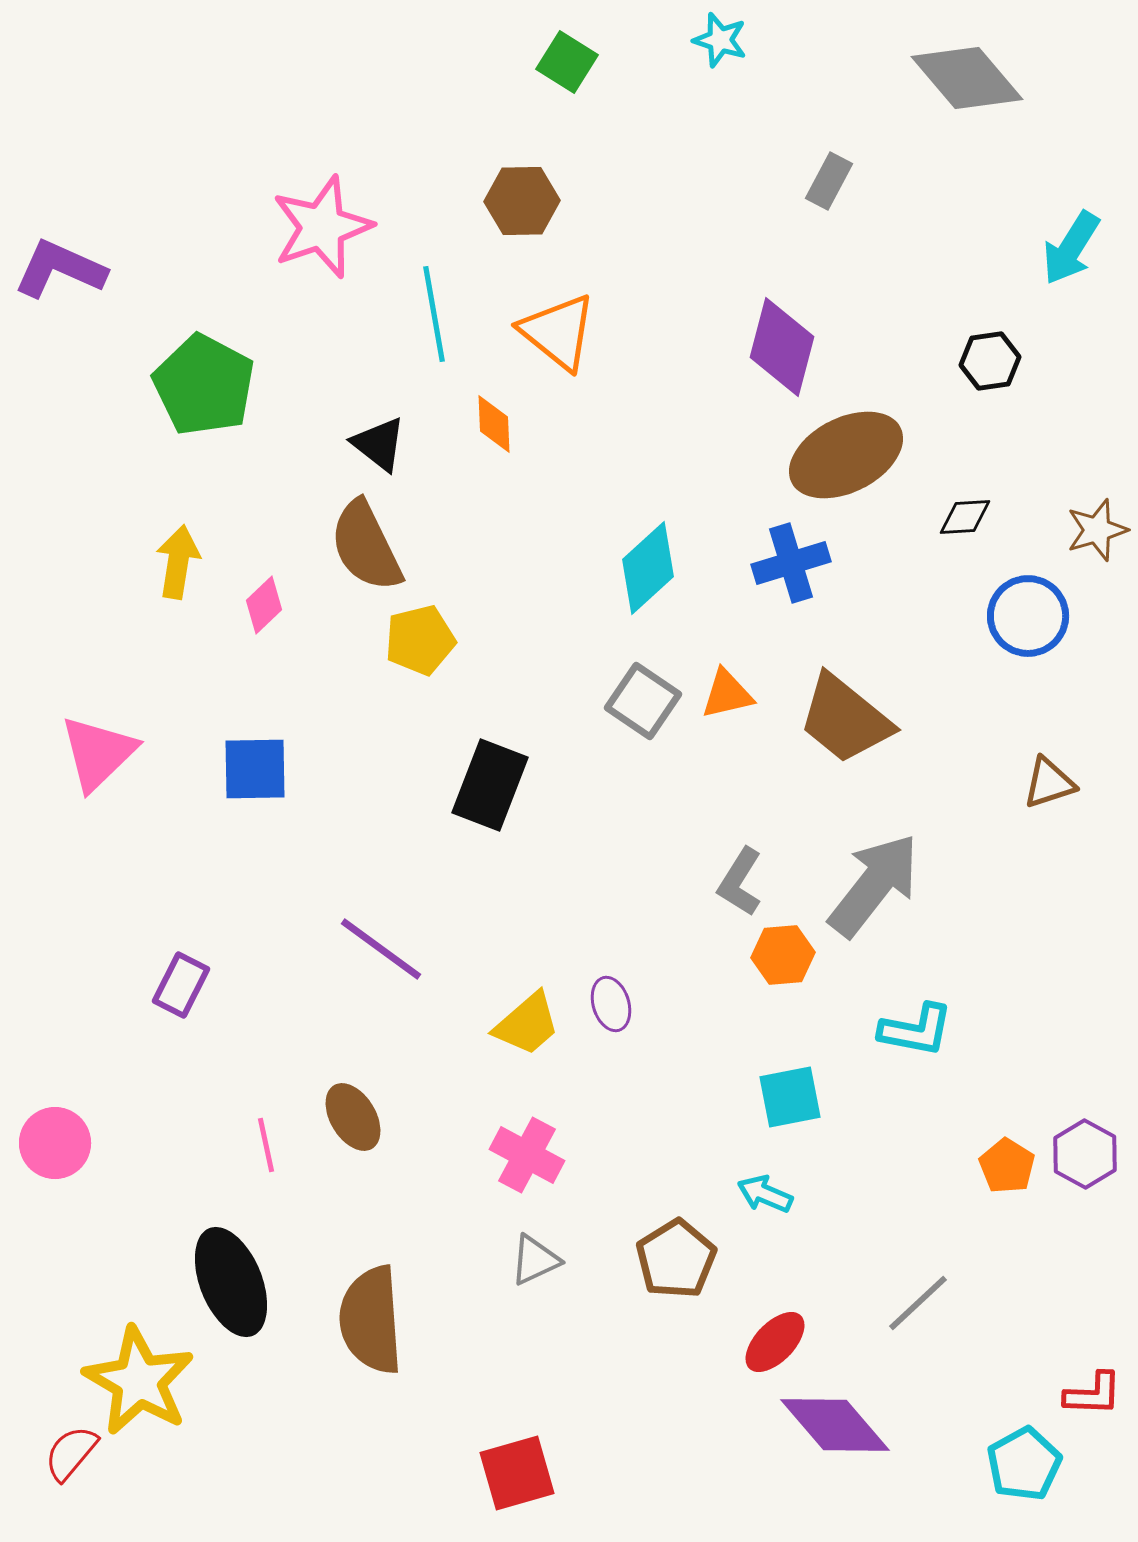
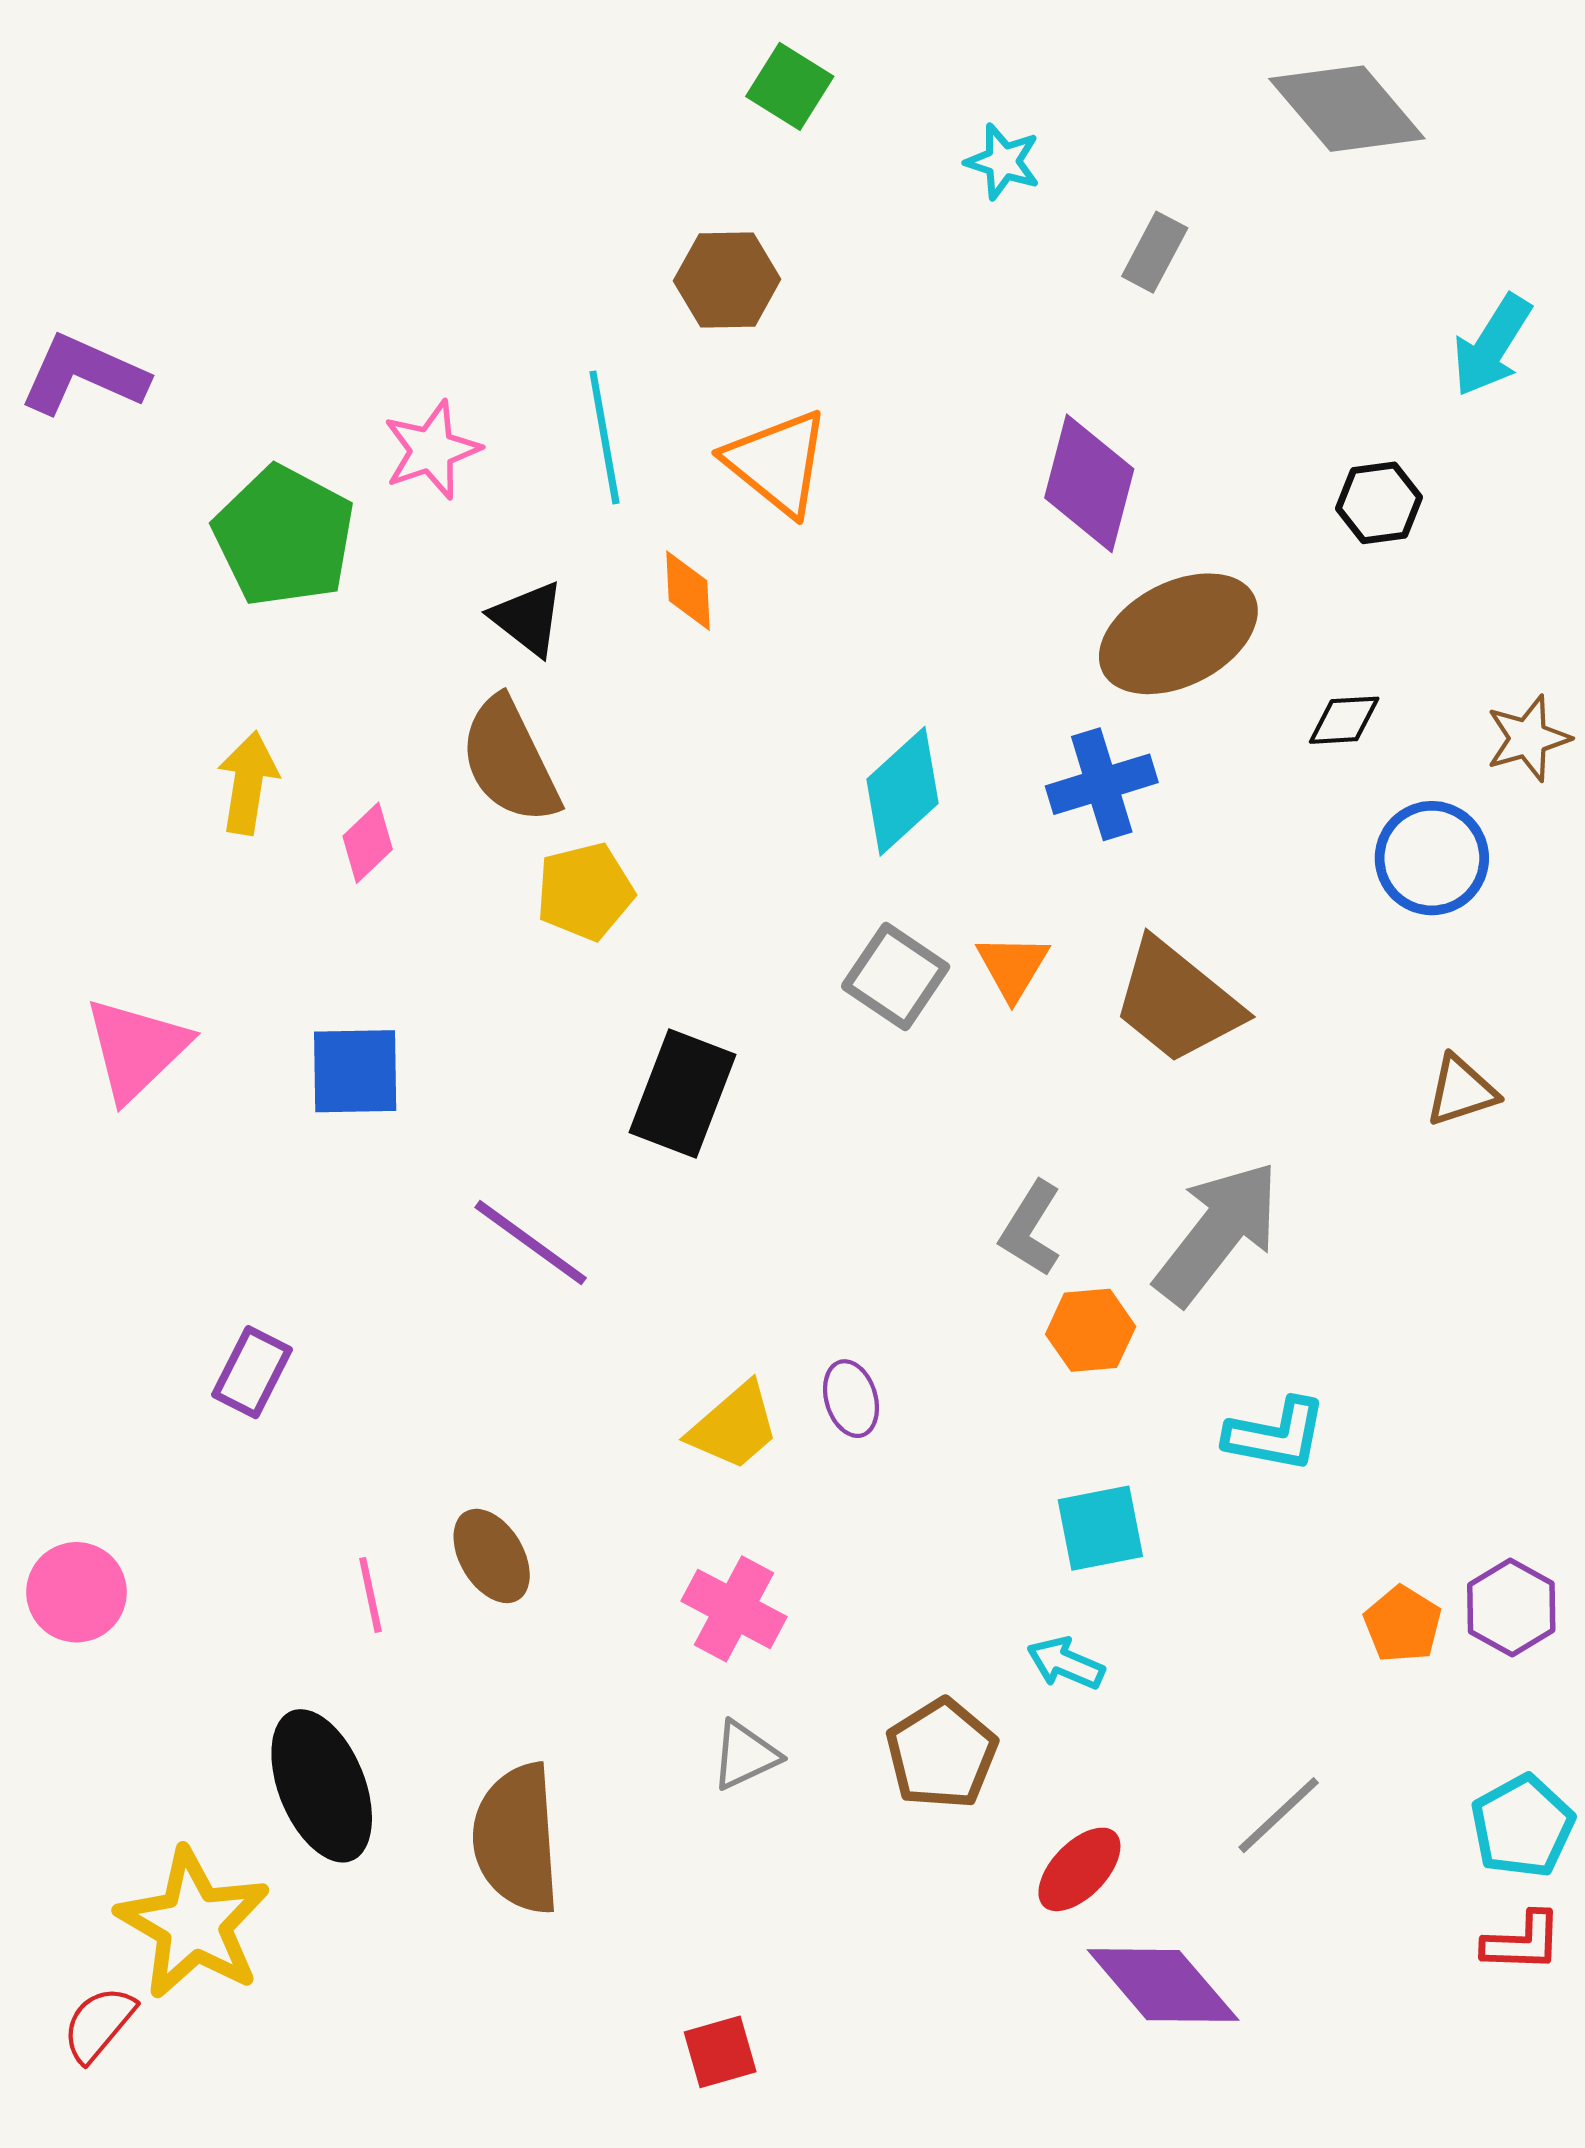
cyan star: (720, 40) -> (1003, 162), moved
pink star: (322, 227) -> (432, 450), moved, size x0.7
orange triangle: (727, 694) -> (1013, 967), turned -46
purple line: (381, 949) -> (531, 1243), moved
cyan pentagon: (1024, 1464) -> (1522, 1826), moved
red square: (517, 1473) -> (720, 2052), size x0.7

